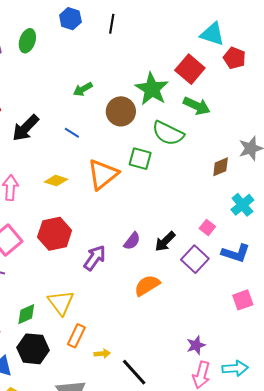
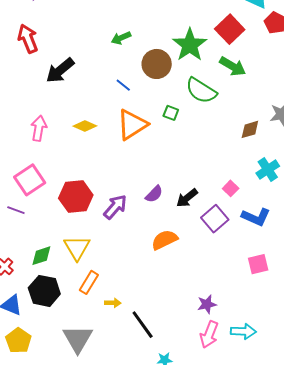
blue line: (72, 133) -> (123, 85), moved
green square: (140, 159) -> (171, 113), size x0.7
red hexagon: (55, 234) -> (76, 197), moved

